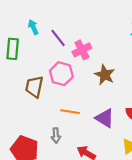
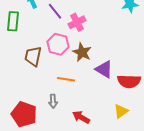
brown star: (105, 75) -> (82, 52), moved
purple triangle: (105, 118) -> (104, 69), moved

